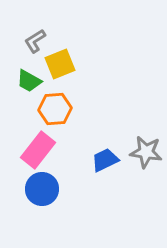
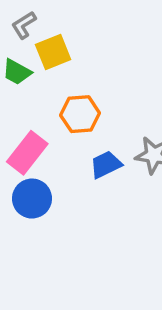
orange hexagon: (55, 109) -> (80, 114), moved

